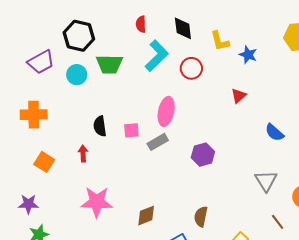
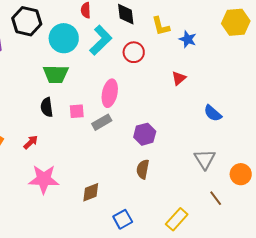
green trapezoid: (109, 64) -> (56, 74), moved
cyan circle: (77, 75) -> (64, 38), moved, size x1.5
red arrow: (83, 154) -> (31, 142), moved, turned 49
brown semicircle: (201, 217) -> (143, 169), moved

